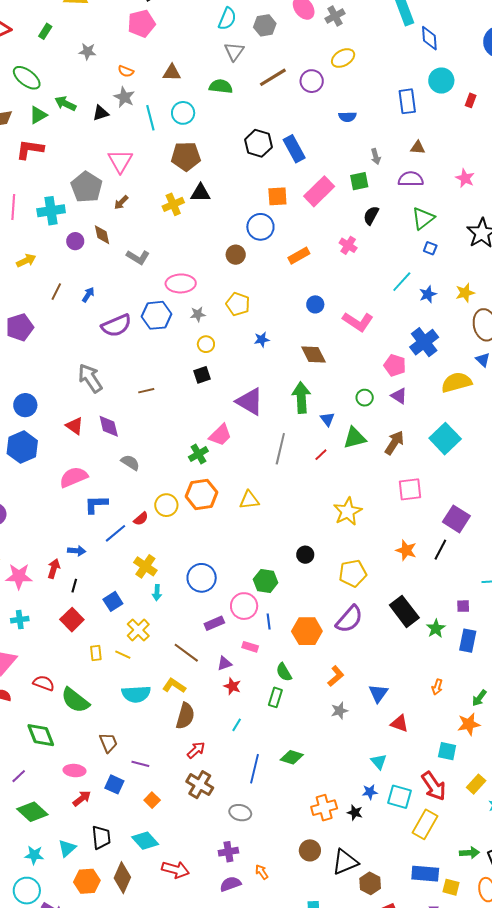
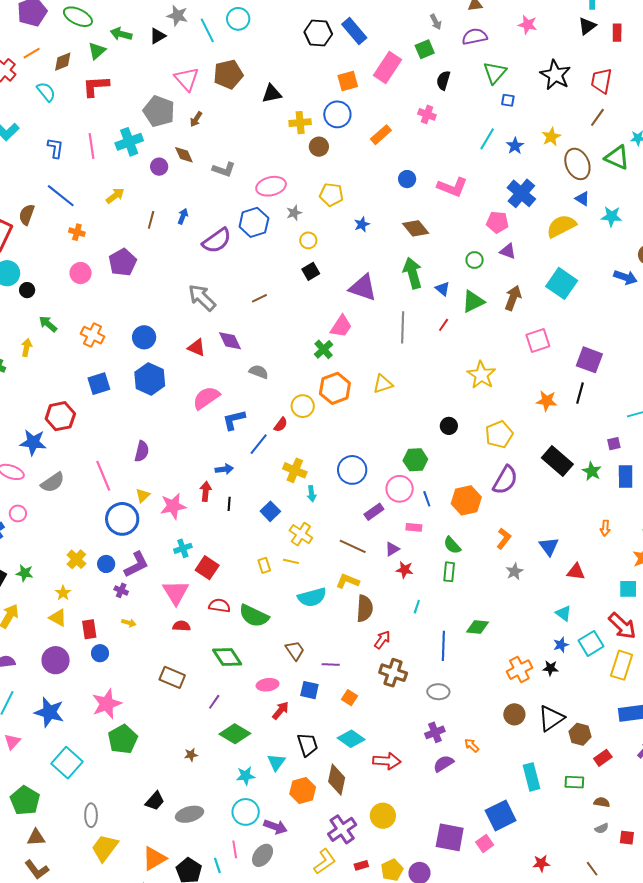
brown pentagon: (186, 156) -> (228, 74), moved
yellow cross: (173, 204) -> (300, 123), moved, turned 30
red square: (72, 620) -> (207, 568), moved
cyan square: (399, 797) -> (591, 643), turned -35

